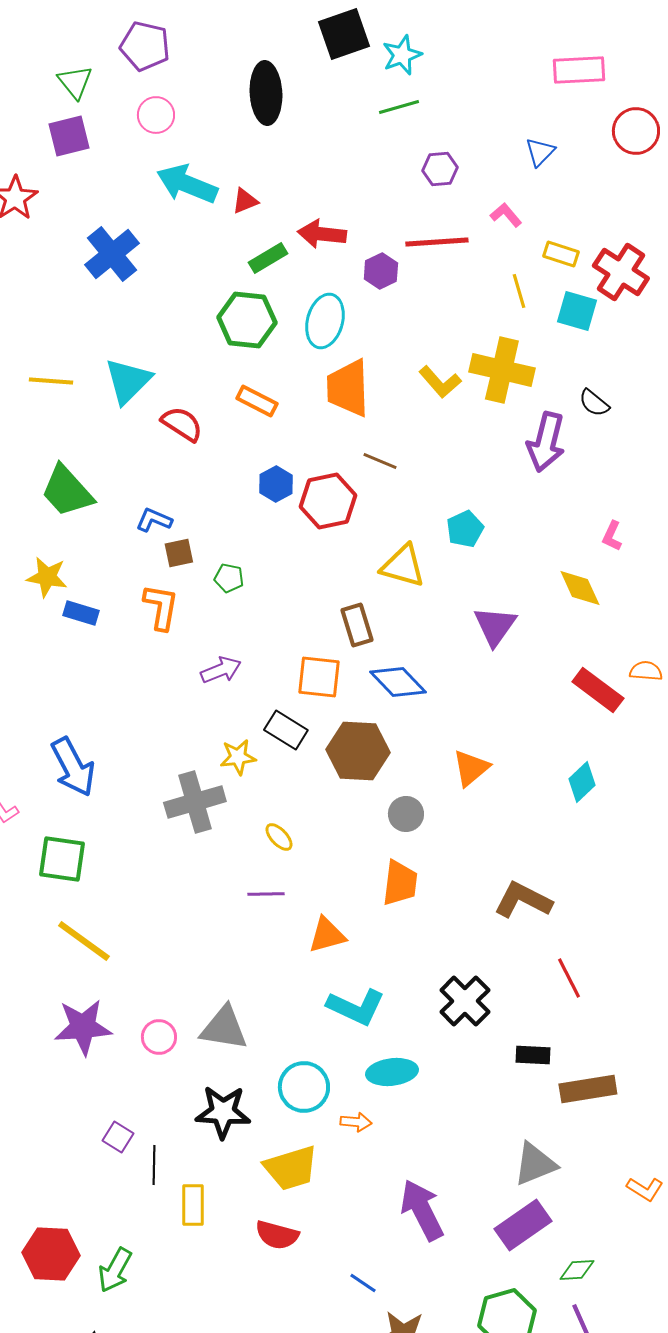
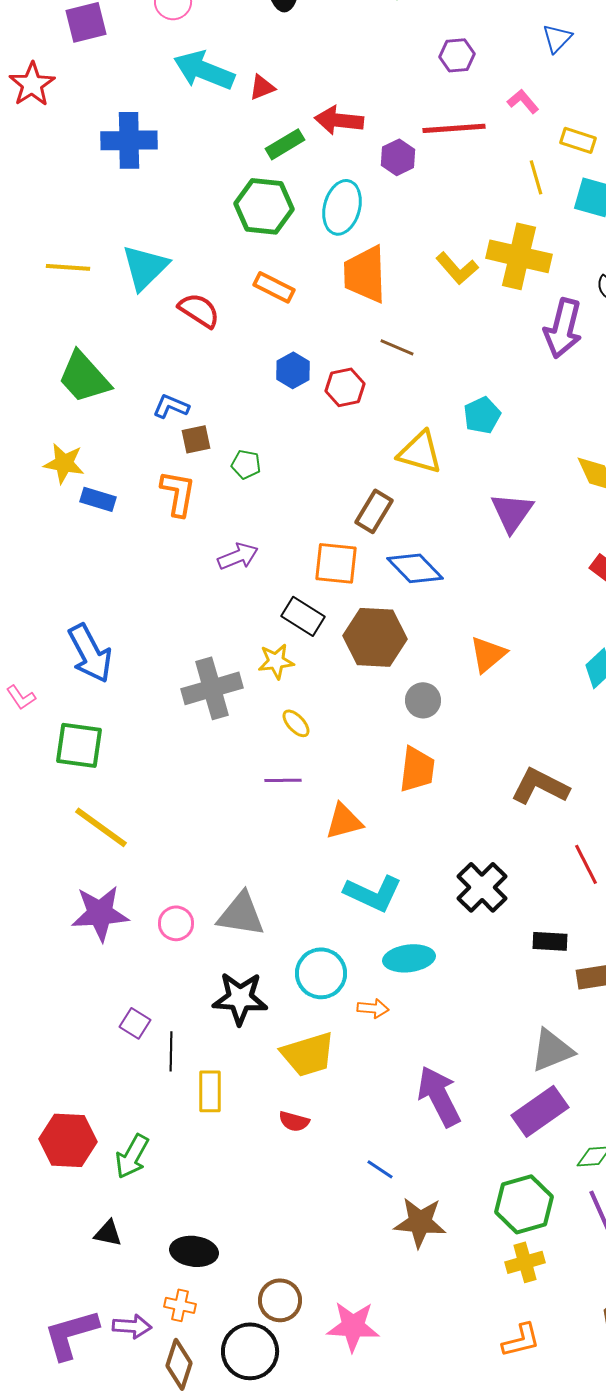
blue cross: (112, 254) -> (129, 140), turned 38
red hexagon: (328, 501) -> (345, 387), size x0.7
brown rectangle: (357, 625) -> (374, 511), turned 48
yellow star: (238, 757) -> (276, 661), moved
red semicircle: (277, 1235) -> (294, 1121), size x0.7

